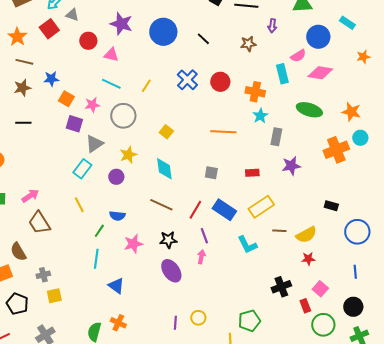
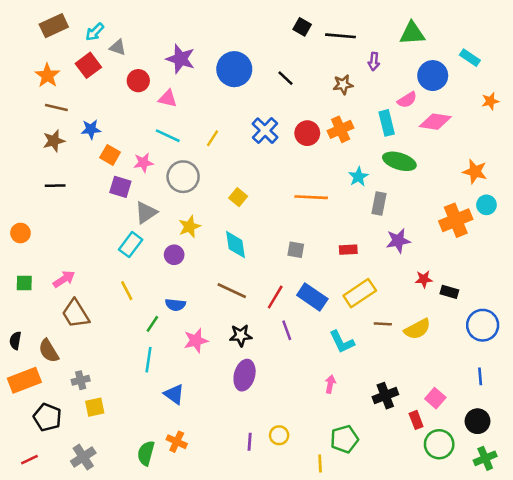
orange cross: (255, 92) -> (341, 129), moved, turned -36
green ellipse: (309, 110) -> (399, 161), moved
pink arrow: (201, 257) -> (330, 384), moved
red star: (308, 259) -> (424, 279), moved
purple ellipse: (171, 271) -> (245, 375), turned 50

